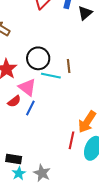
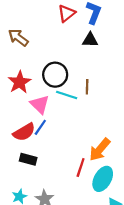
black triangle: (85, 13) -> (90, 40), moved, turned 35
red semicircle: (14, 101) -> (24, 132), moved, size x1.5
black rectangle: (14, 159) -> (28, 159), moved

